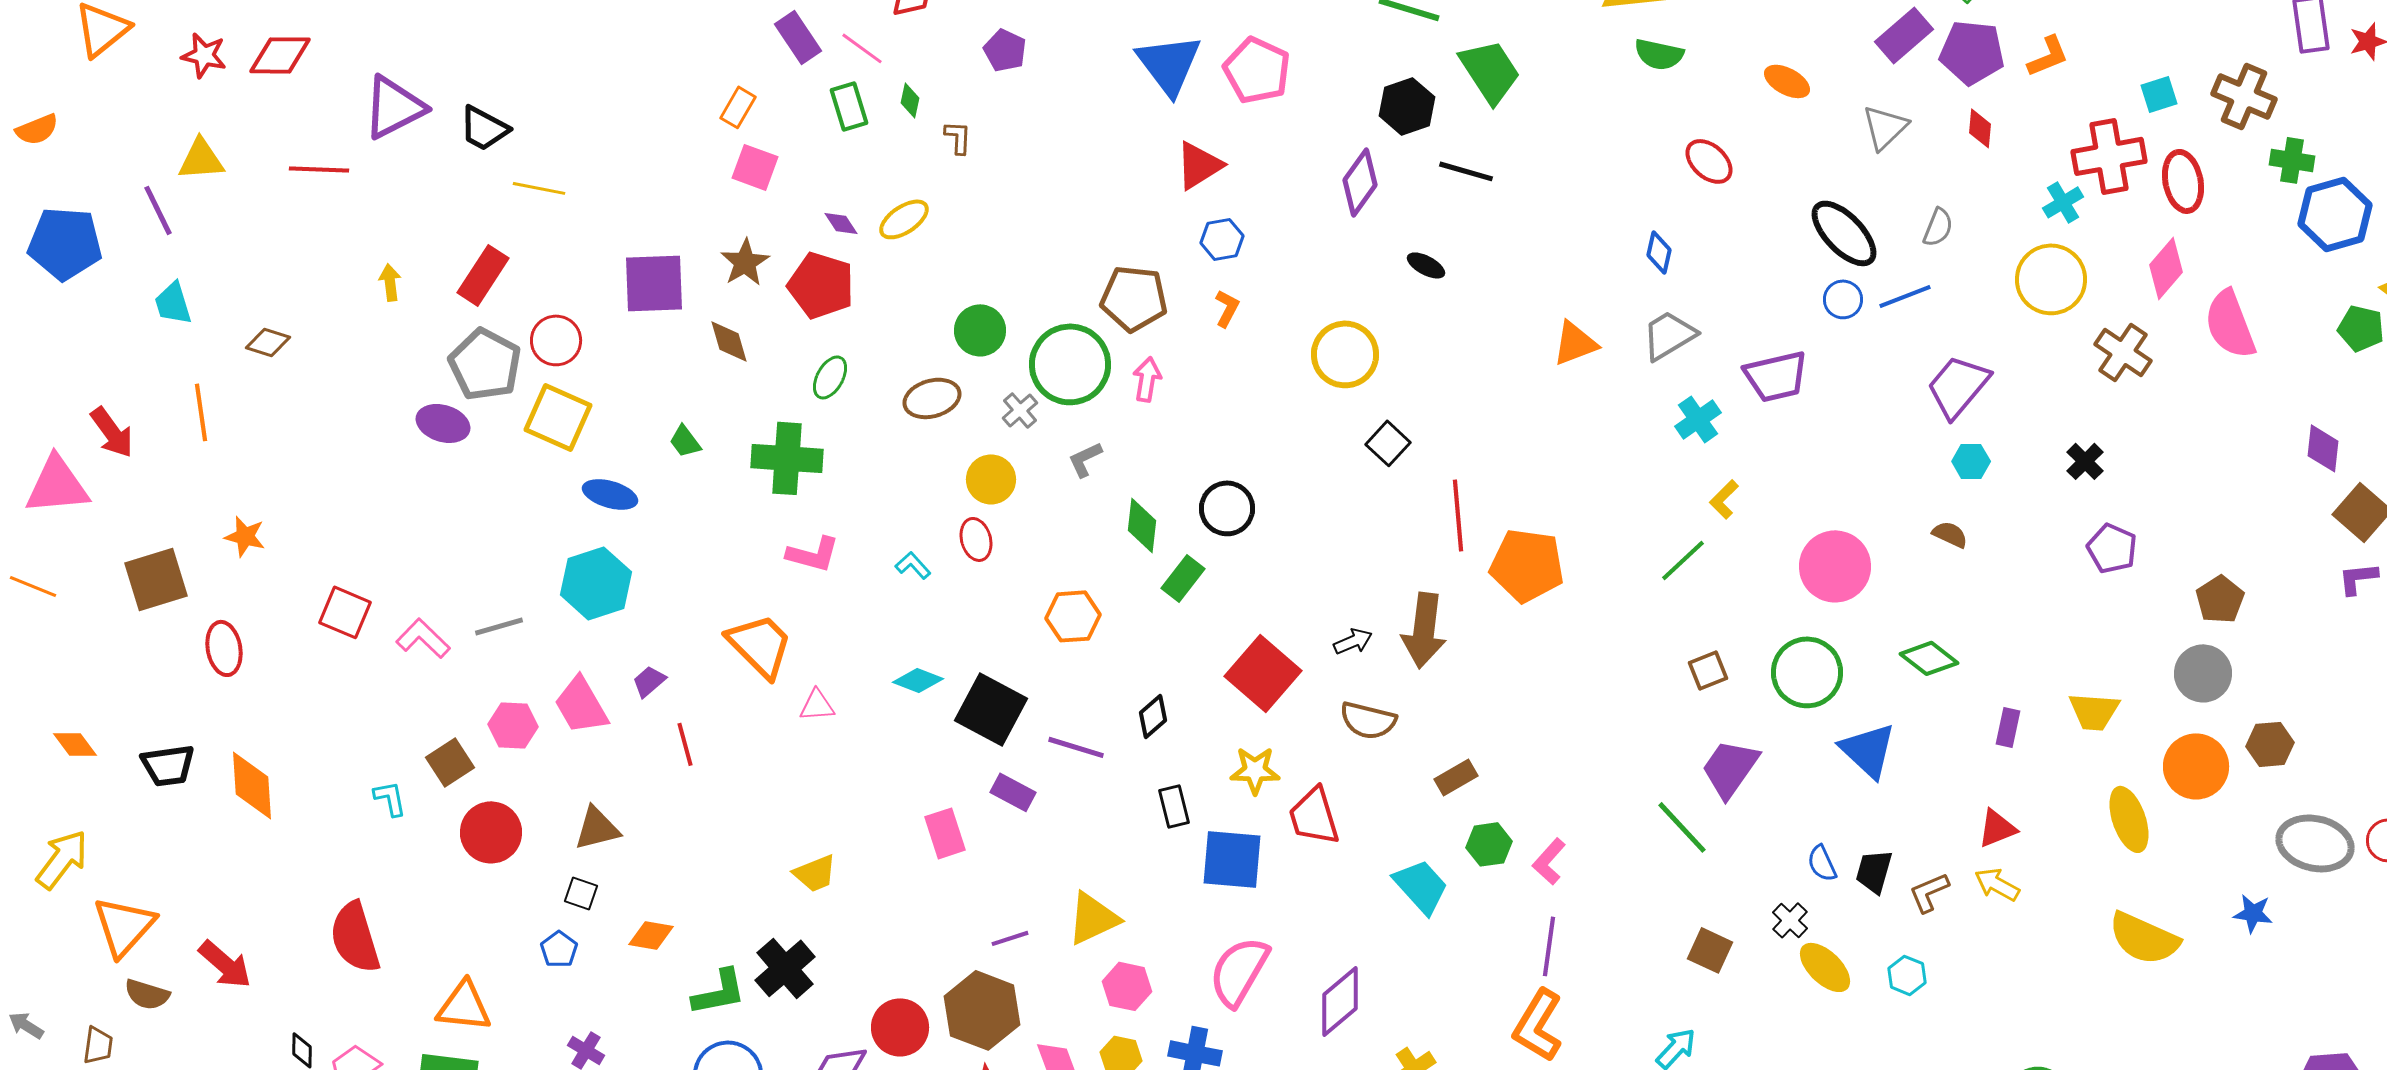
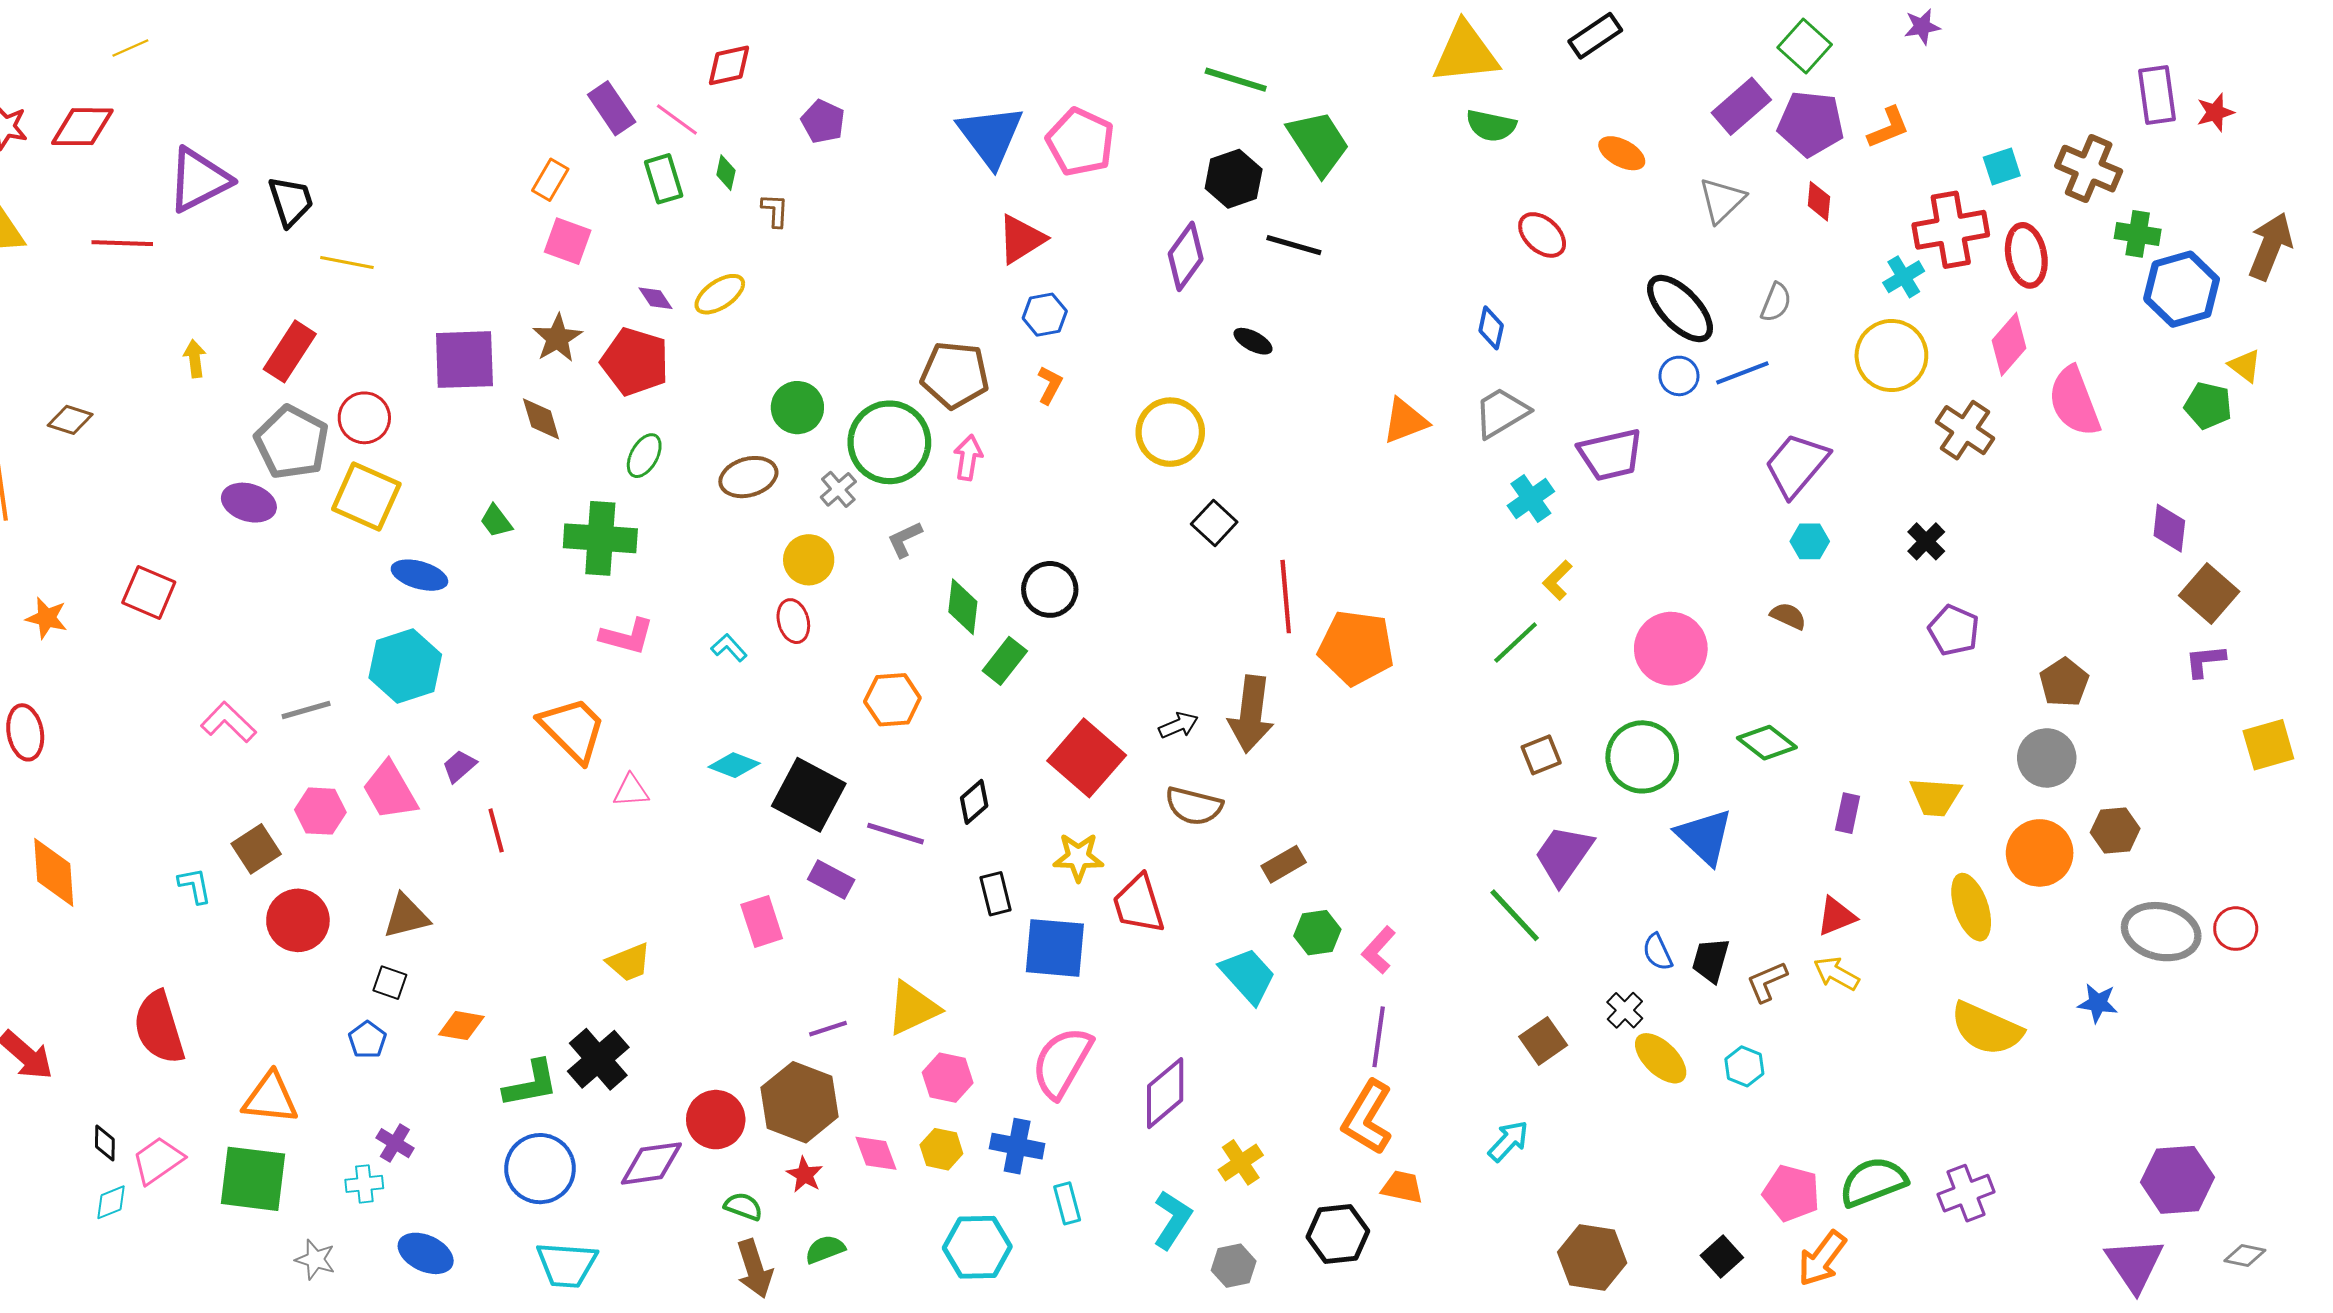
black trapezoid: (484, 128) -> (291, 201), turned -136
red square: (345, 612) -> (149, 592), moved
brown square: (1710, 950) -> (1543, 1041), turned 30

